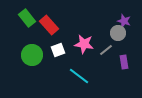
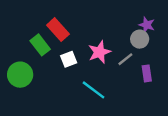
green rectangle: (27, 18) -> (40, 45), moved
pink star: (84, 44) -> (99, 52), turned -30
green circle: (32, 55) -> (20, 75), moved

